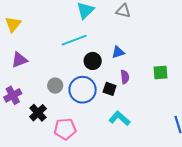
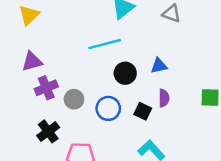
blue circle: (83, 90) -> (108, 108), size x0.7
purple cross: (13, 95) -> (46, 88), moved

